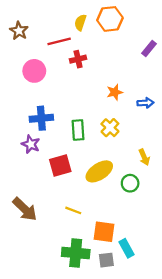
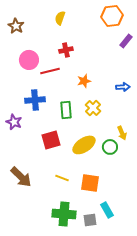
orange hexagon: (110, 19) -> (112, 16), moved
yellow semicircle: (80, 22) -> (60, 18), moved
red line: (59, 41) -> (50, 71), moved
orange star: (115, 92) -> (84, 81), moved
purple star: (31, 144) -> (14, 122), moved
green circle: (130, 183) -> (110, 147), moved
orange square: (104, 232) -> (90, 183), moved

